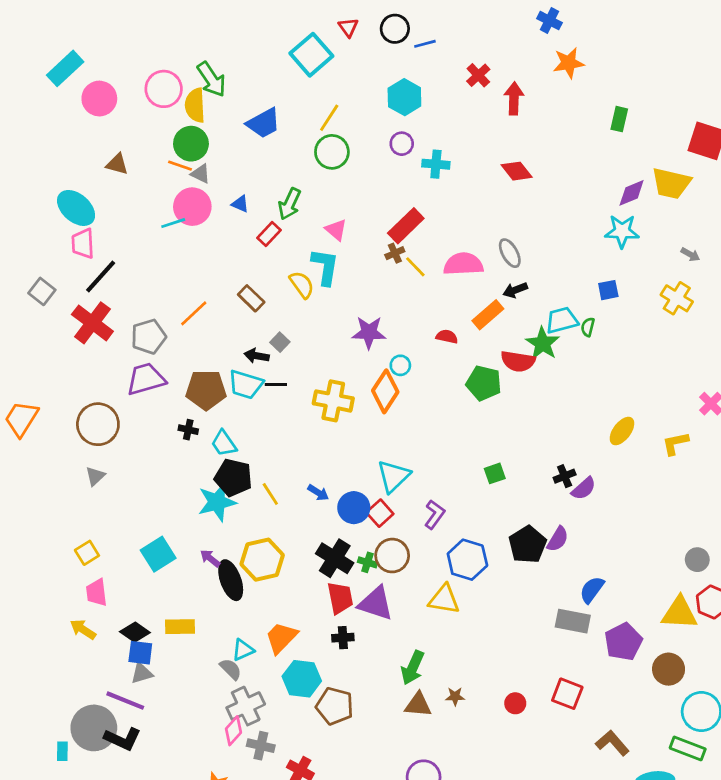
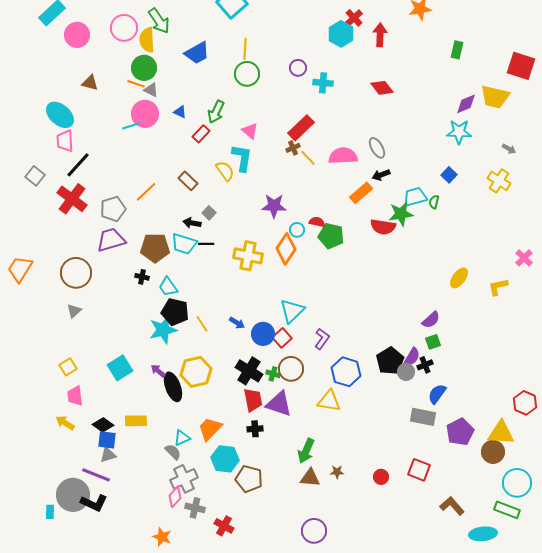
cyan hexagon: (404, 97) -> (341, 34), moved
yellow line: (329, 118) -> (245, 49), turned -30
blue square: (608, 290) -> (449, 175), turned -35
red semicircle: (447, 337) -> (317, 222), moved
green star: (543, 343) -> (401, 214), turned 30
green pentagon: (484, 383) -> (331, 236), moved
green square: (495, 473) -> (433, 342), moved
black cross: (565, 476) -> (425, 365), moved
gray circle: (697, 560) -> (406, 372), moved
yellow triangle: (679, 613) -> (501, 433), moved

